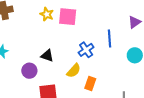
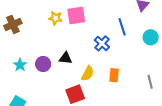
purple circle: (29, 71) -> (43, 64), moved
yellow semicircle: (74, 71) -> (88, 73), moved

